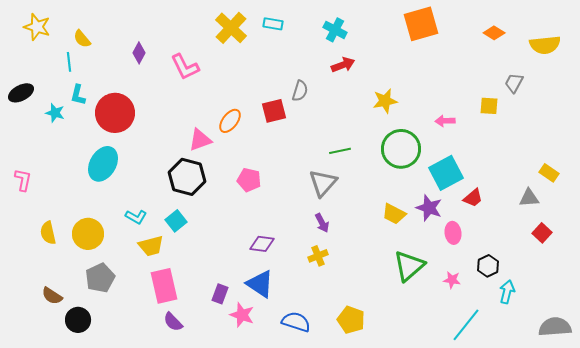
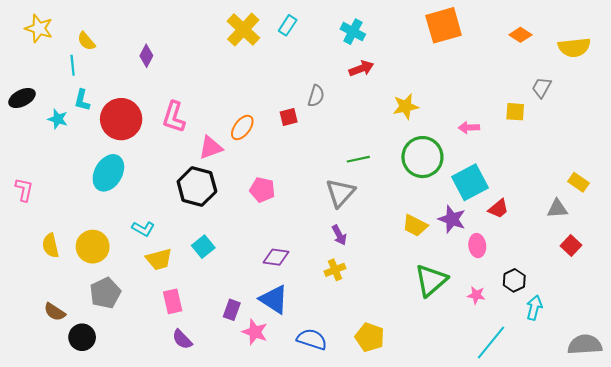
cyan rectangle: (273, 24) -> (288, 25), turned -66
pink L-shape: (185, 67) -> (174, 117), moved, turned 44
red square: (274, 111) -> (289, 117), size x0.7
cyan square: (176, 221) -> (203, 247), moved
pink rectangle: (164, 286) -> (173, 301), size x0.7

